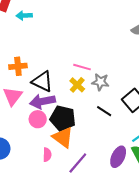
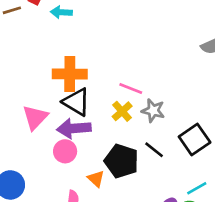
orange cross: (18, 66) -> (70, 74), moved, size x1.4
black pentagon: (63, 118) -> (121, 161), moved
orange triangle: (63, 137) -> (96, 179), size x0.6

